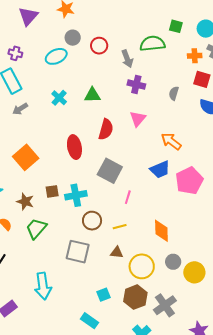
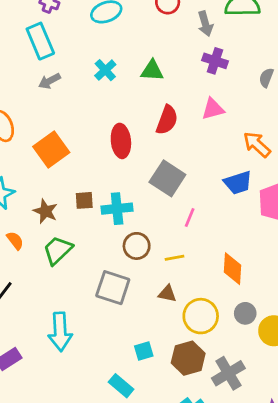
pink triangle: (138, 119) -> (213, 109), turned 30

